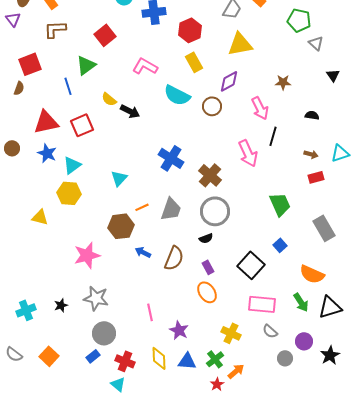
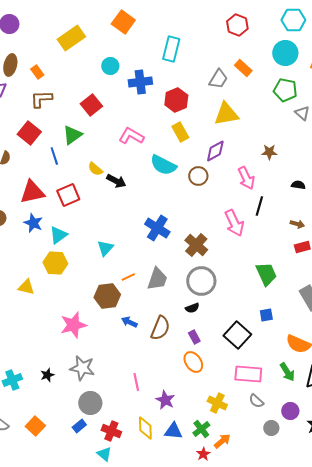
red square: (30, 64) -> (29, 133), moved, turned -30
blue square: (280, 245) -> (266, 315), turned 32

